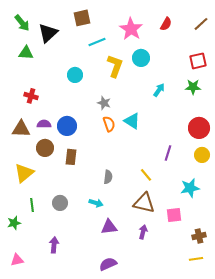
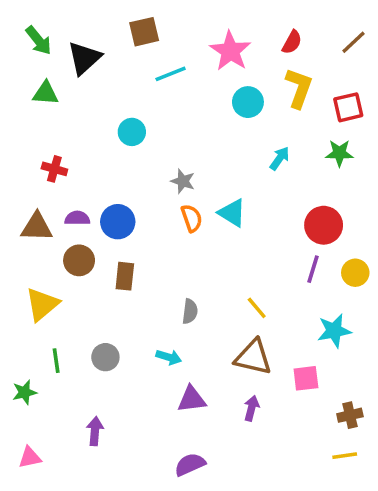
yellow L-shape: (115, 66) -> (299, 88), moved
red circle: (199, 128) -> (324, 225), moved
purple line: (168, 153) -> (313, 269), moved

